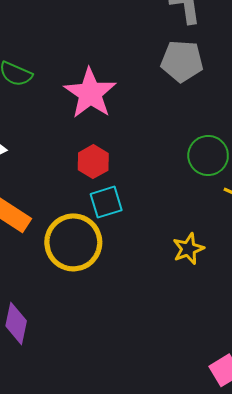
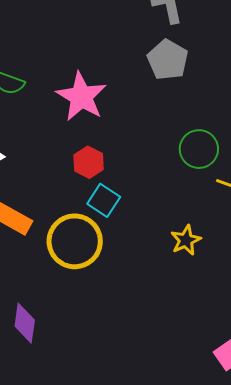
gray pentagon: (182, 61) -> (168, 60), turned 30
cyan square: (106, 202) -> (104, 200), turned -36

